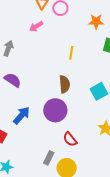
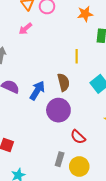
yellow line: (71, 53) -> (77, 56), moved
blue arrow: (21, 115) -> (37, 91), moved

